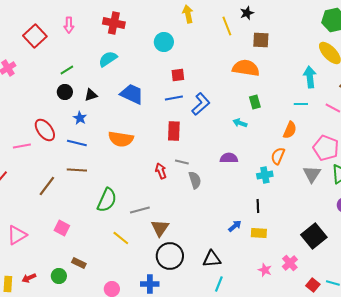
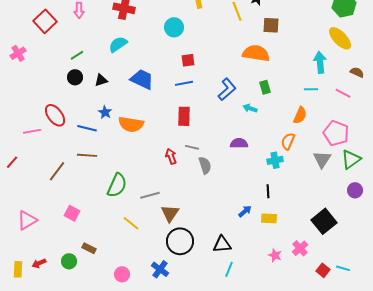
blue L-shape: (201, 104) -> (227, 89), moved
blue star: (80, 118) -> (105, 112), moved
blue cross: (150, 284) -> (160, 269), turned 36

